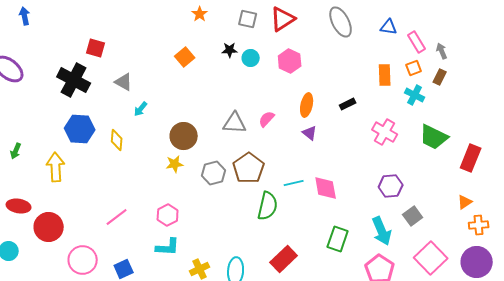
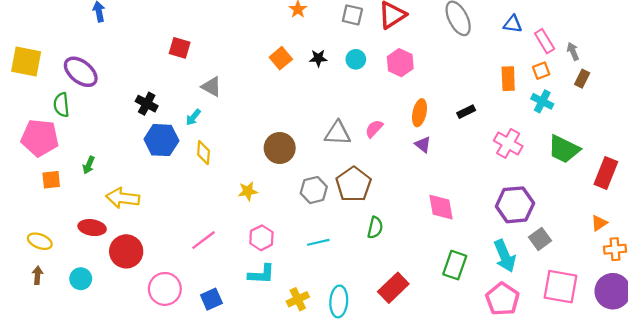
black star: (230, 50) -> (318, 58), moved
brown rectangle: (440, 77) -> (582, 79), moved
black cross: (74, 80) -> (147, 104), moved, size x0.6
cyan arrow: (141, 109) -> (193, 117), moved
yellow star: (175, 164) -> (248, 191), moved
yellow arrow: (56, 167) -> (123, 198), moved, turned -80
cyan line: (294, 183) -> (318, 242), moved
purple hexagon: (391, 186) -> (515, 205), size x1.4
green semicircle: (268, 206) -> (375, 228), size x0.7
pink square: (431, 258) -> (560, 287), turned -36

